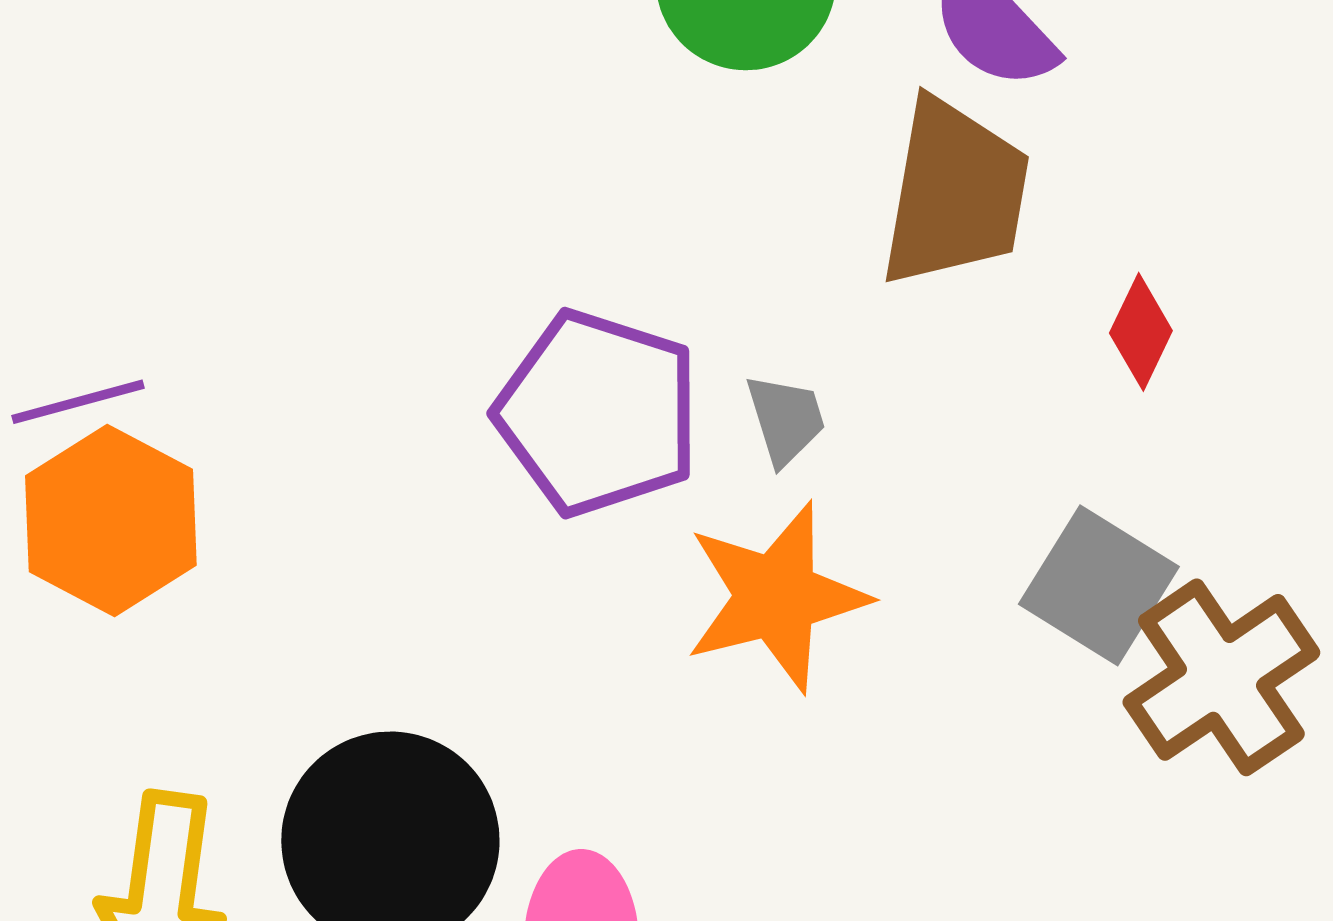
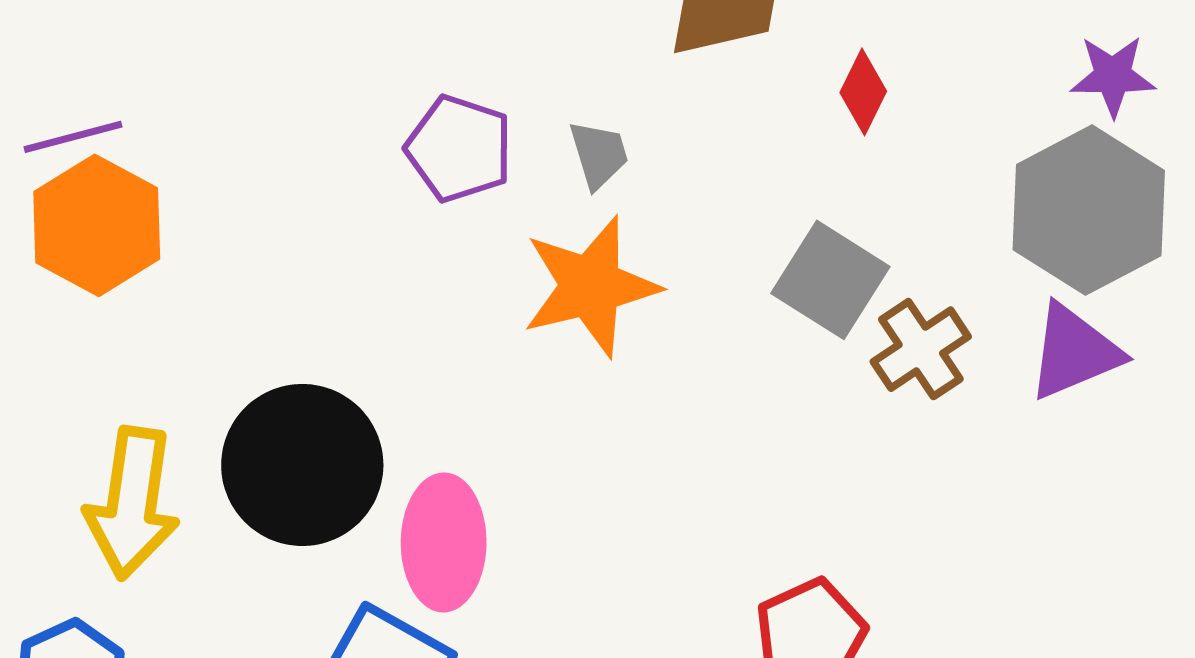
purple pentagon: (598, 413) -> (459, 149), size x0.7
brown cross: (1221, 677) -> (921, 349), size x0.7

